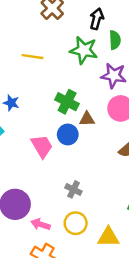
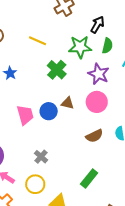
green star: (84, 50) -> (80, 47), turned -30
green cross: (67, 102) -> (57, 70), moved

